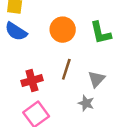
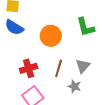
orange circle: (63, 30) -> (51, 36), moved
brown line: (66, 69) -> (59, 68), moved

